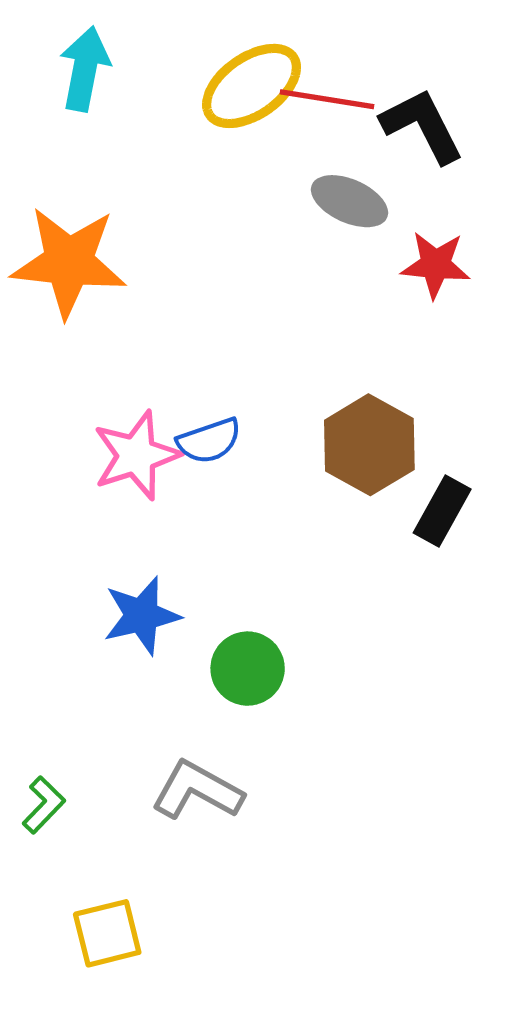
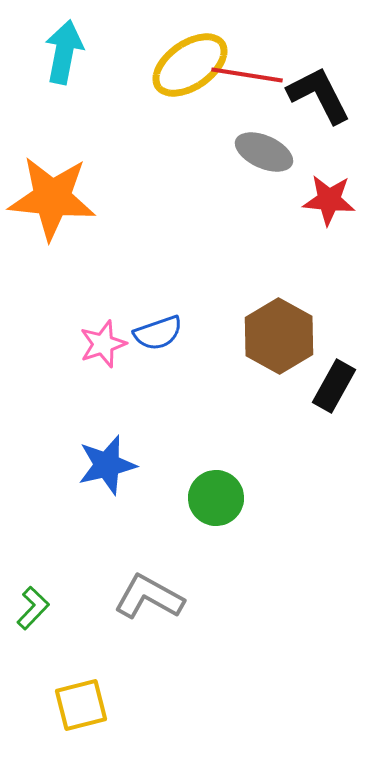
pink star: (136, 455) -> (103, 344), size x0.7
green circle: (248, 669) -> (216, 498), moved

